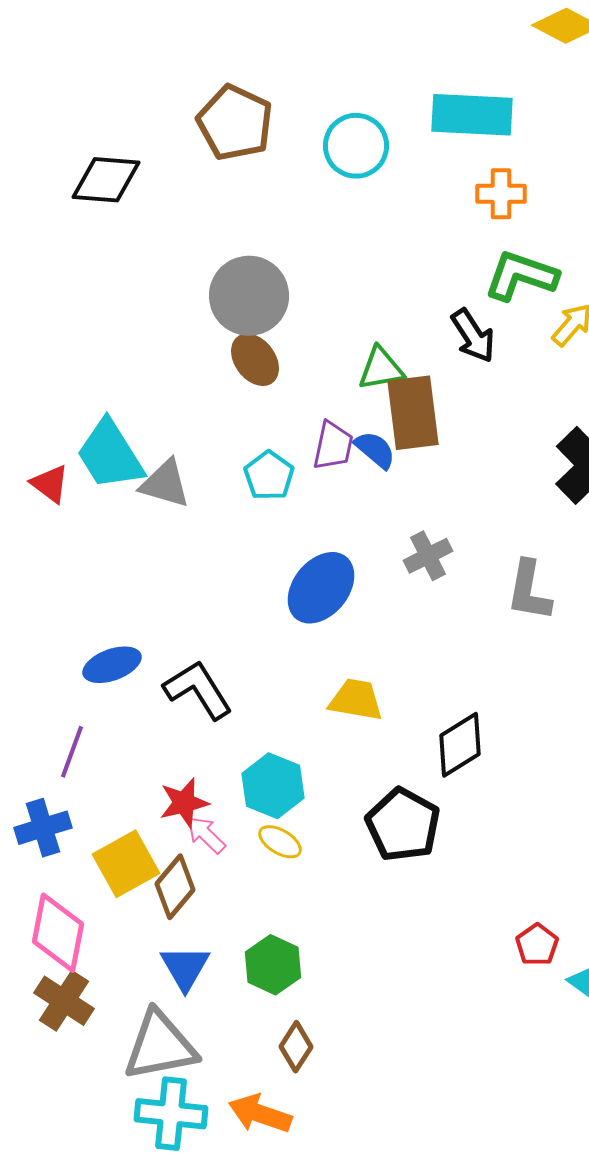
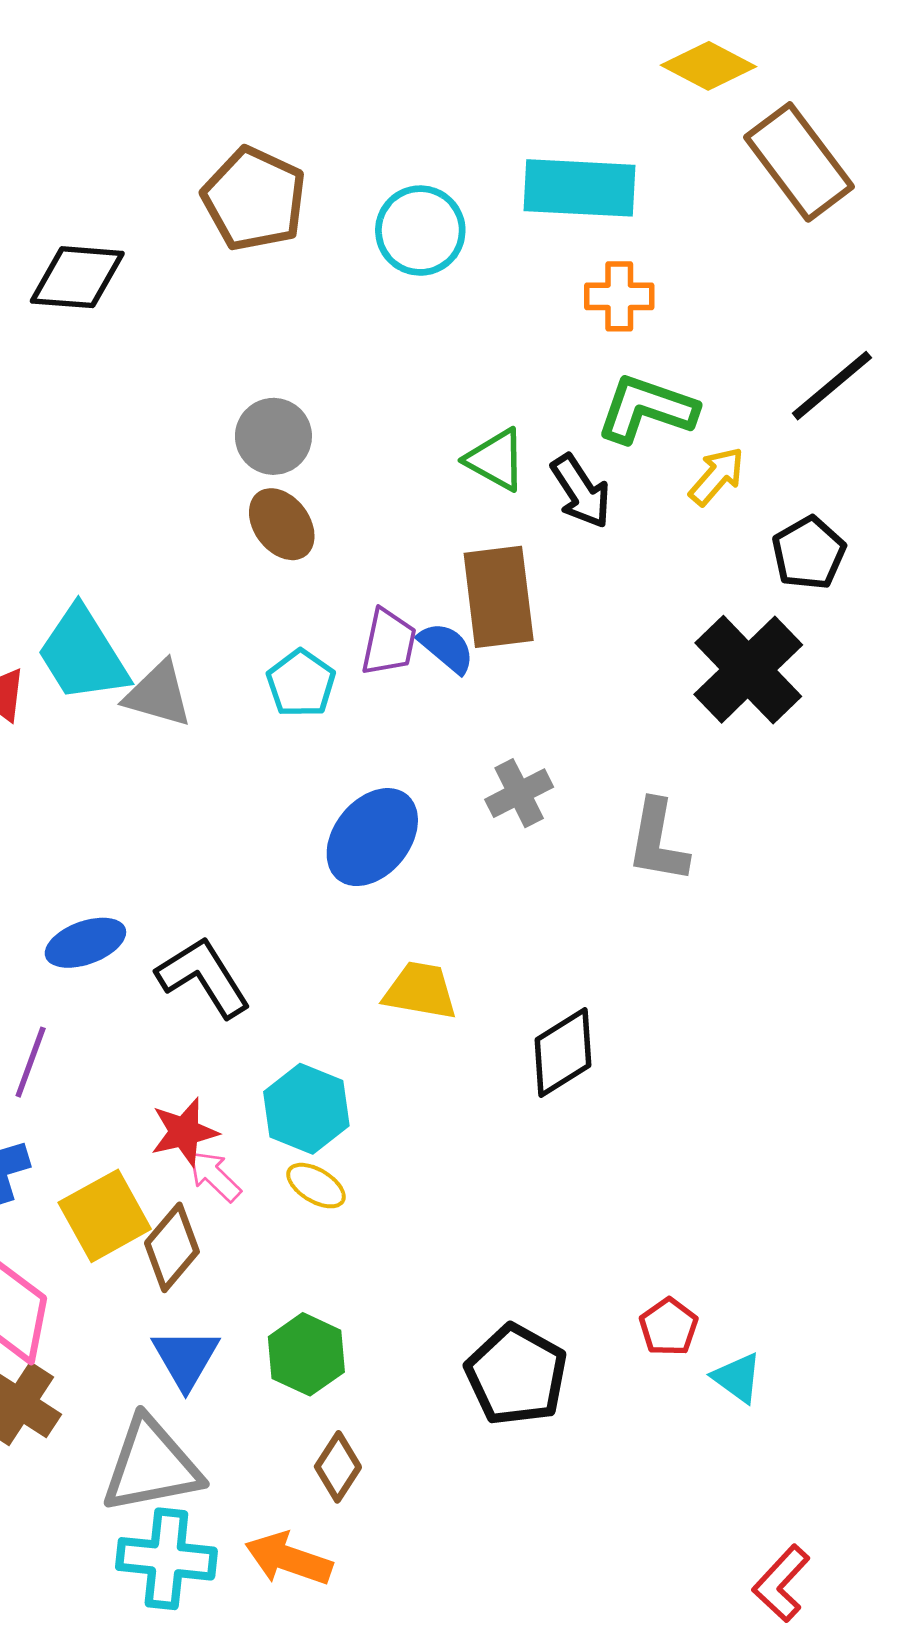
gray circle: (249, 296) -> (273, 436), size x0.7
green triangle: (381, 369) -> (496, 460), moved, turned 39
black pentagon: (403, 825) -> (516, 1375), moved

